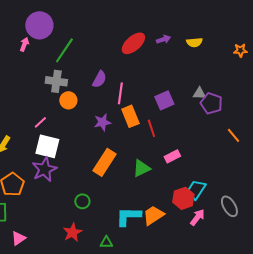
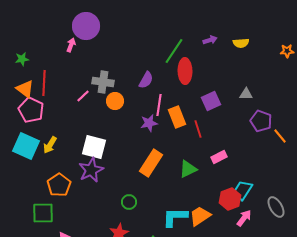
red ellipse: (133, 43) -> (185, 71), moved, turned -50
green line: (64, 50) -> (174, 51), moved
pink line: (120, 93) -> (159, 105), moved
purple pentagon: (211, 103) -> (261, 121), moved
pink line: (40, 122) -> (83, 96), moved

